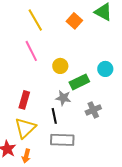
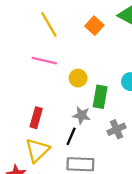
pink line: (31, 51) -> (44, 61), turned -50
green rectangle: (79, 82) -> (100, 97), turned -54
black line: (54, 116) -> (71, 136), turned 35

